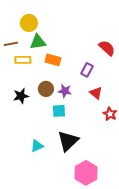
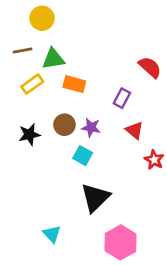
yellow circle: (29, 23) -> (42, 18), moved
brown line: (11, 44) -> (22, 50), moved
yellow rectangle: (23, 60) -> (32, 84), turned -35
cyan square: (59, 111) -> (83, 156), turned 32
cyan triangle: (37, 146) -> (52, 234), moved, turned -48

